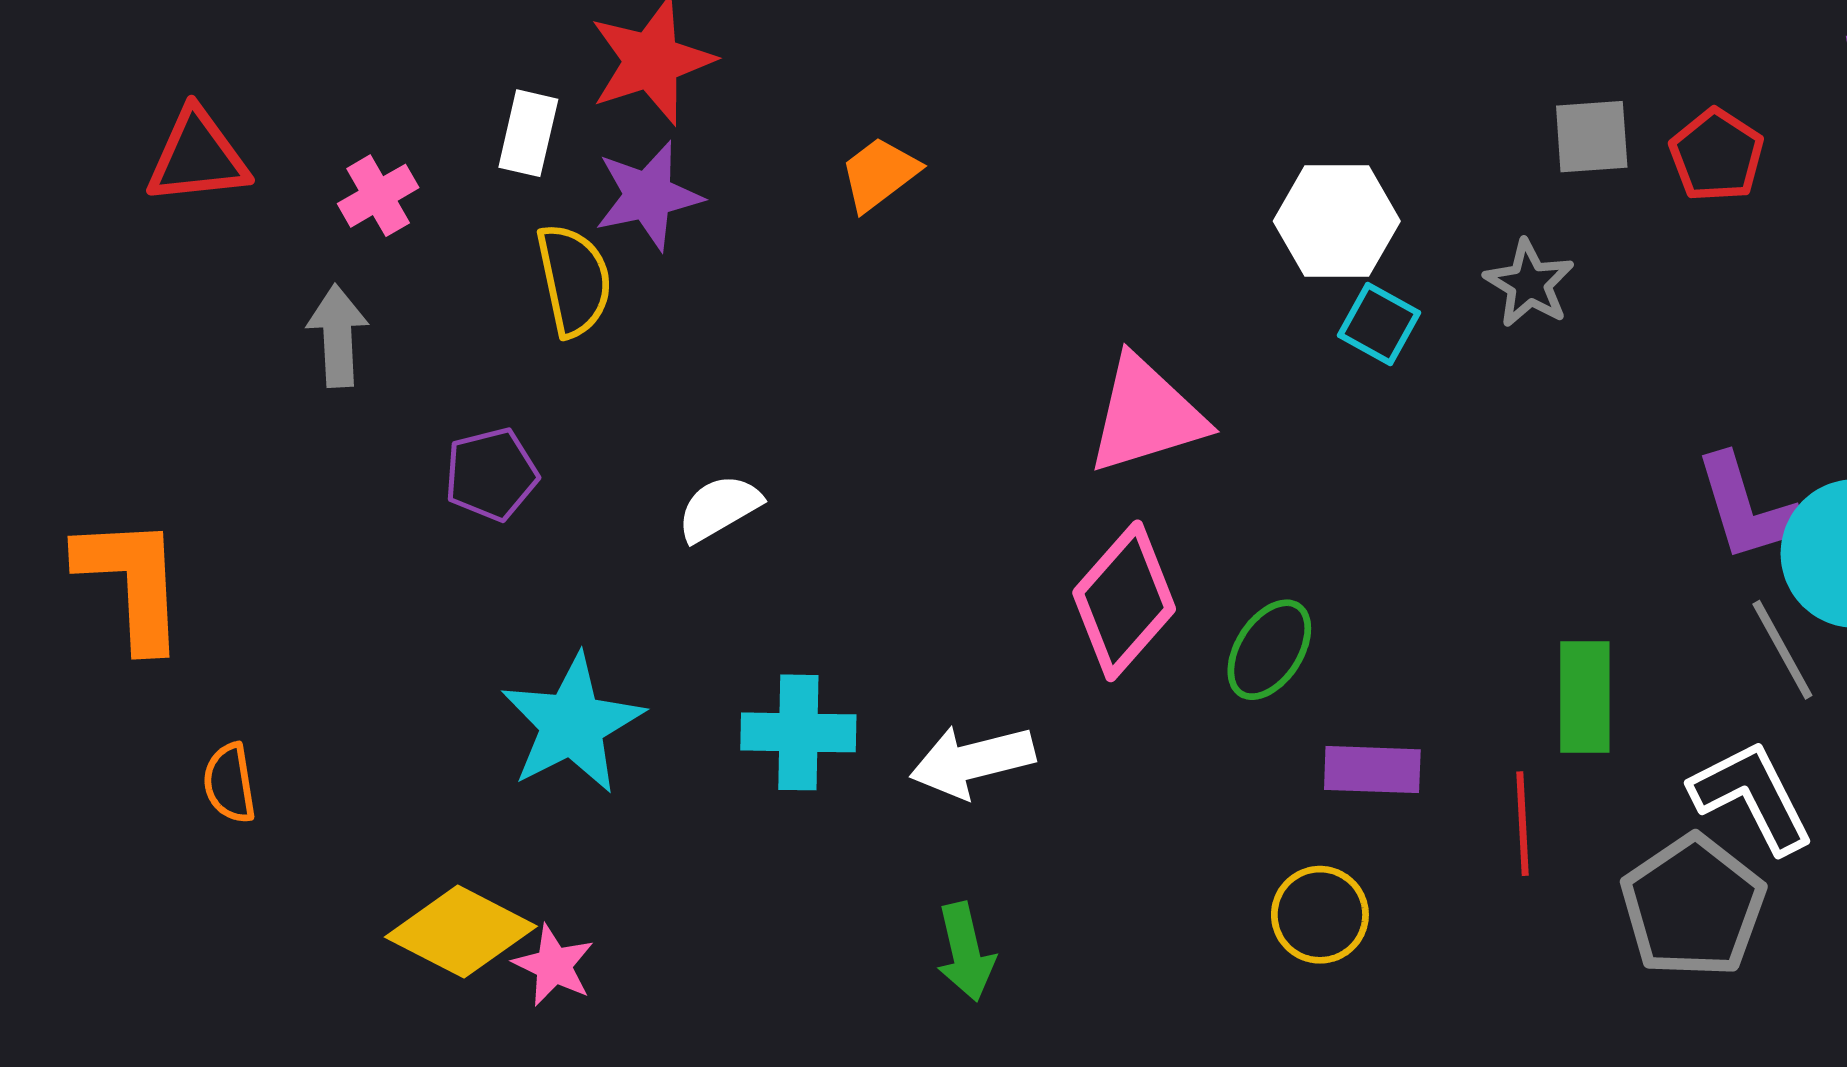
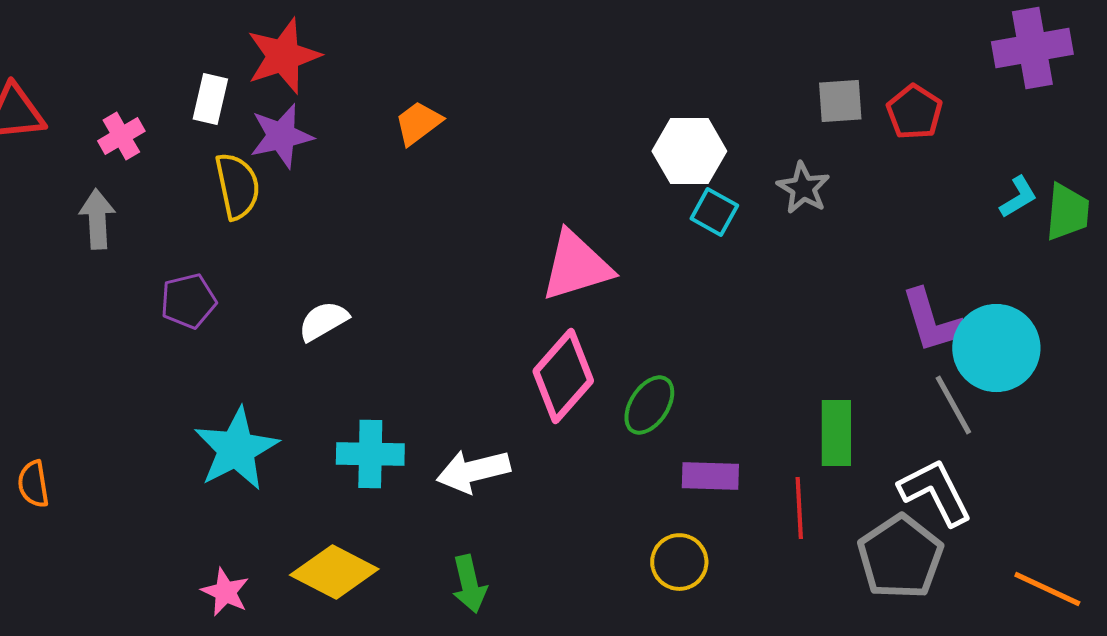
yellow diamond: (461, 932) -> (334, 572), moved

